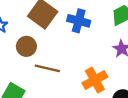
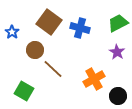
brown line: (47, 68) -> (53, 69), turned 30

